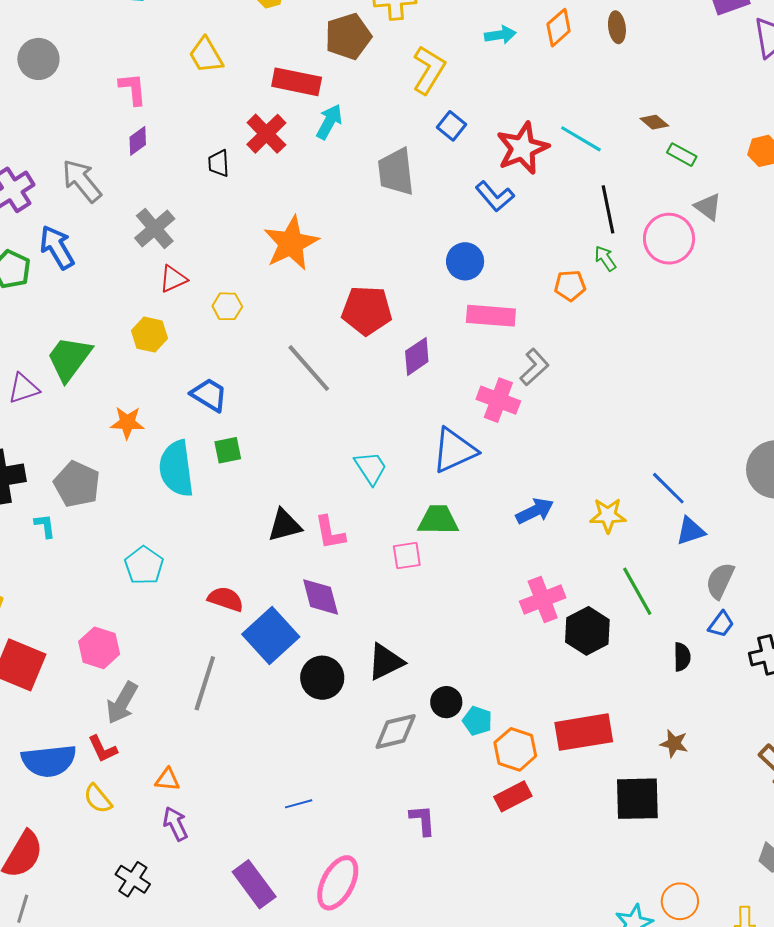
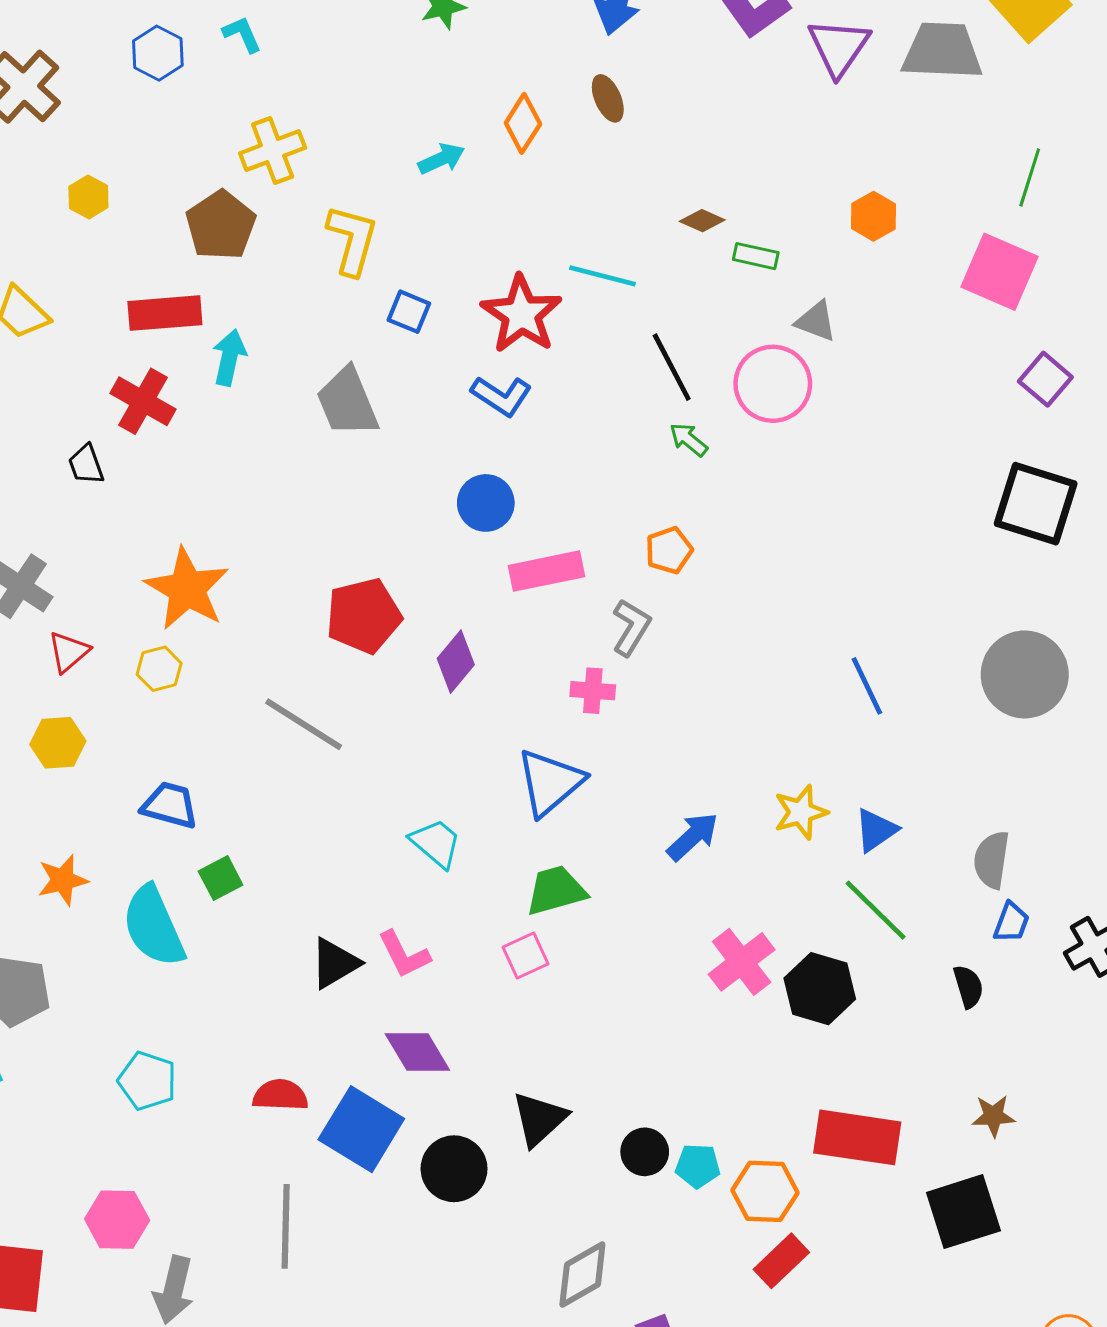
orange star: (291, 243) -> (187, 589), moved
orange pentagon: (570, 286) -> (669, 550), moved
pink cross: (498, 400) -> (593, 691), size x0.7
blue line: (668, 488) -> (867, 686), moved, turned 36
blue triangle: (691, 531) -> (876, 830), moved
gray diamond: (396, 731) -> (582, 1274), moved
red rectangle: (584, 732) -> (857, 1137), turned 34

